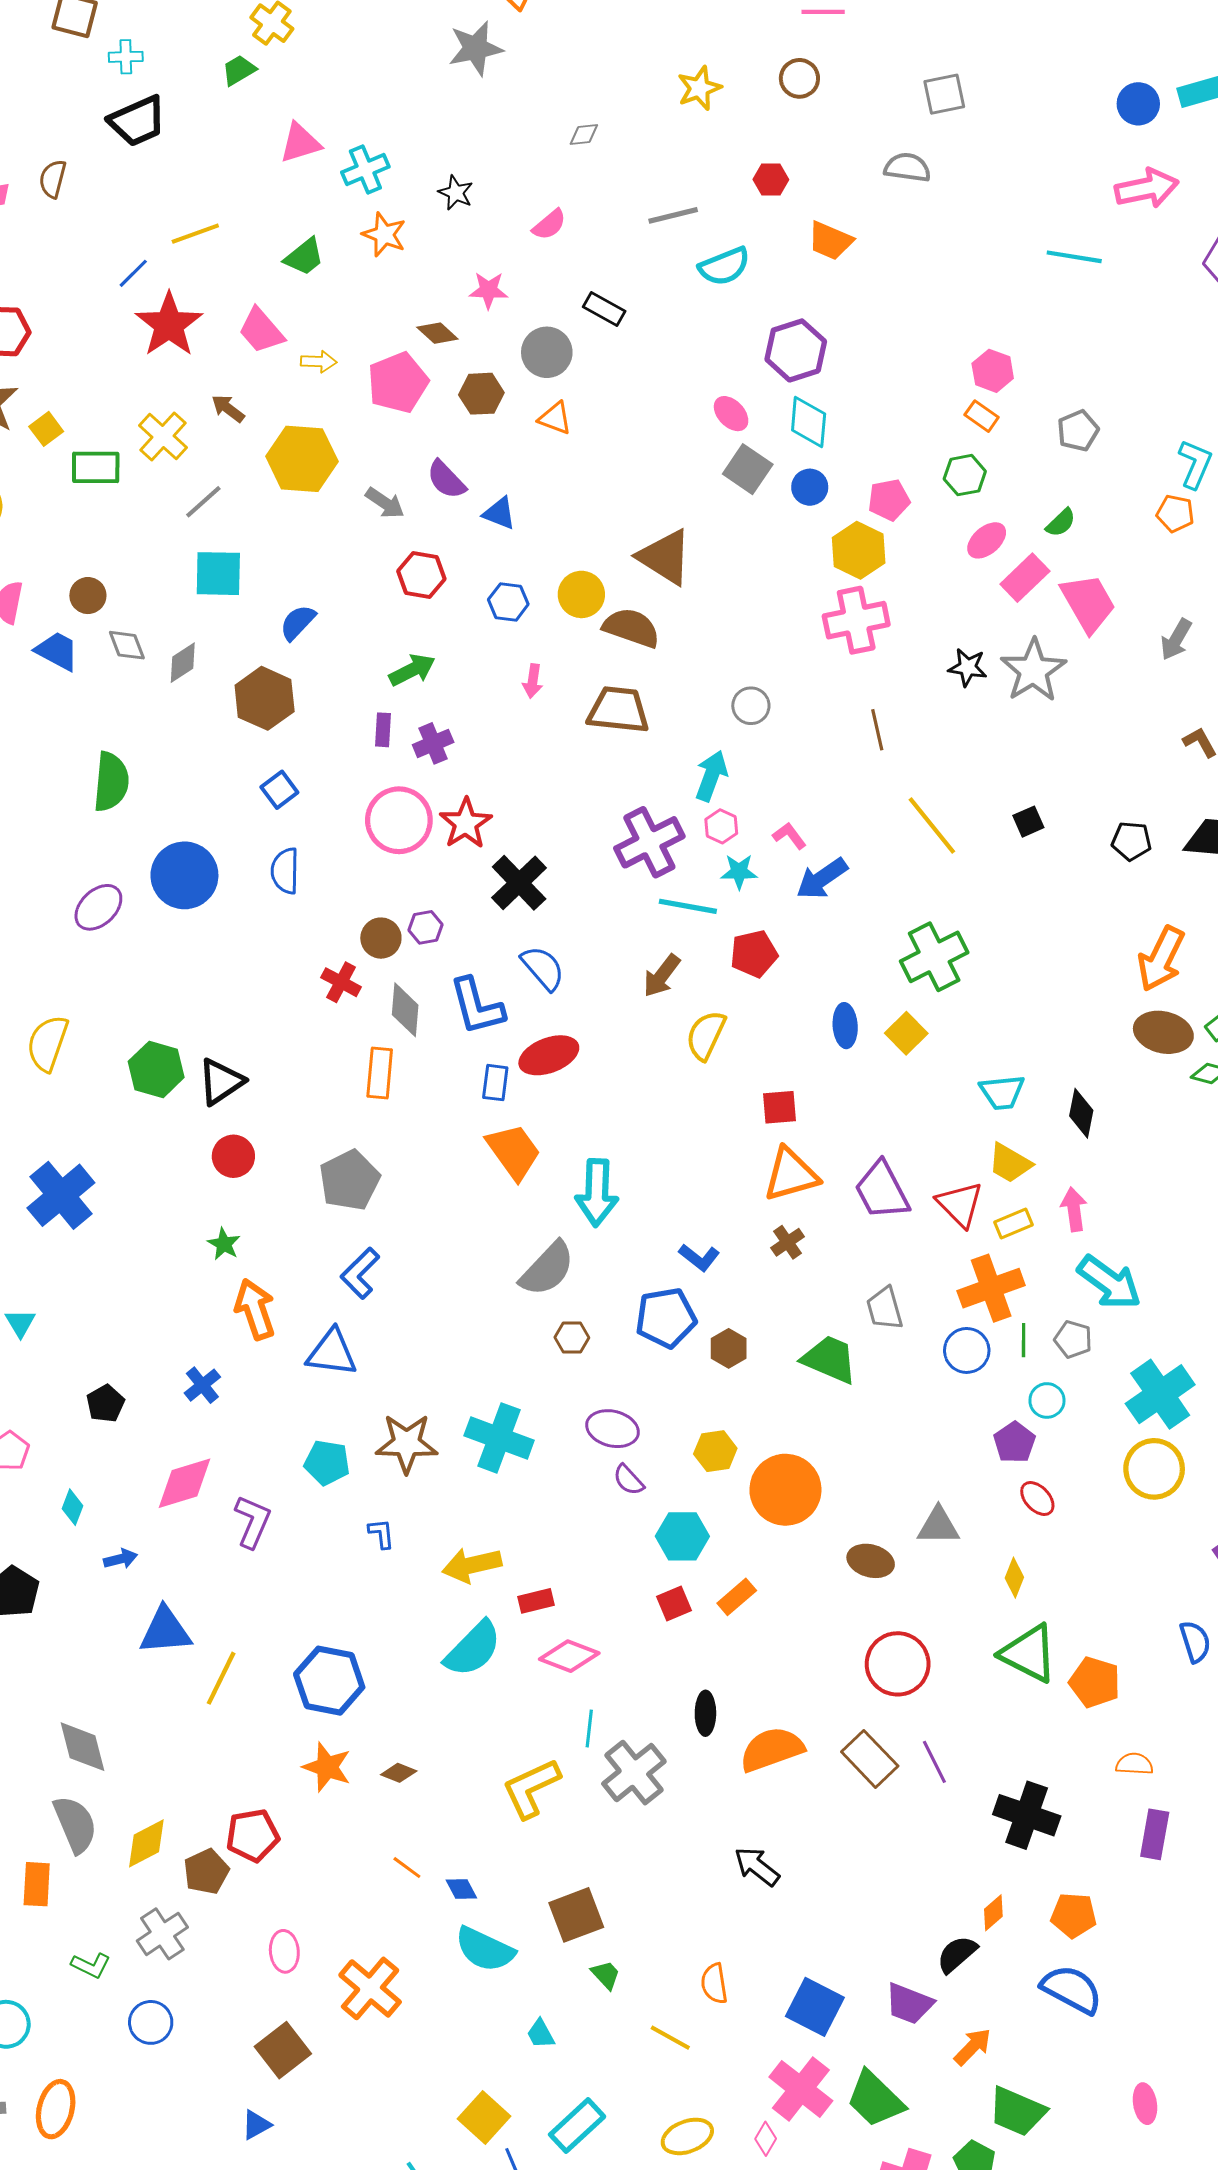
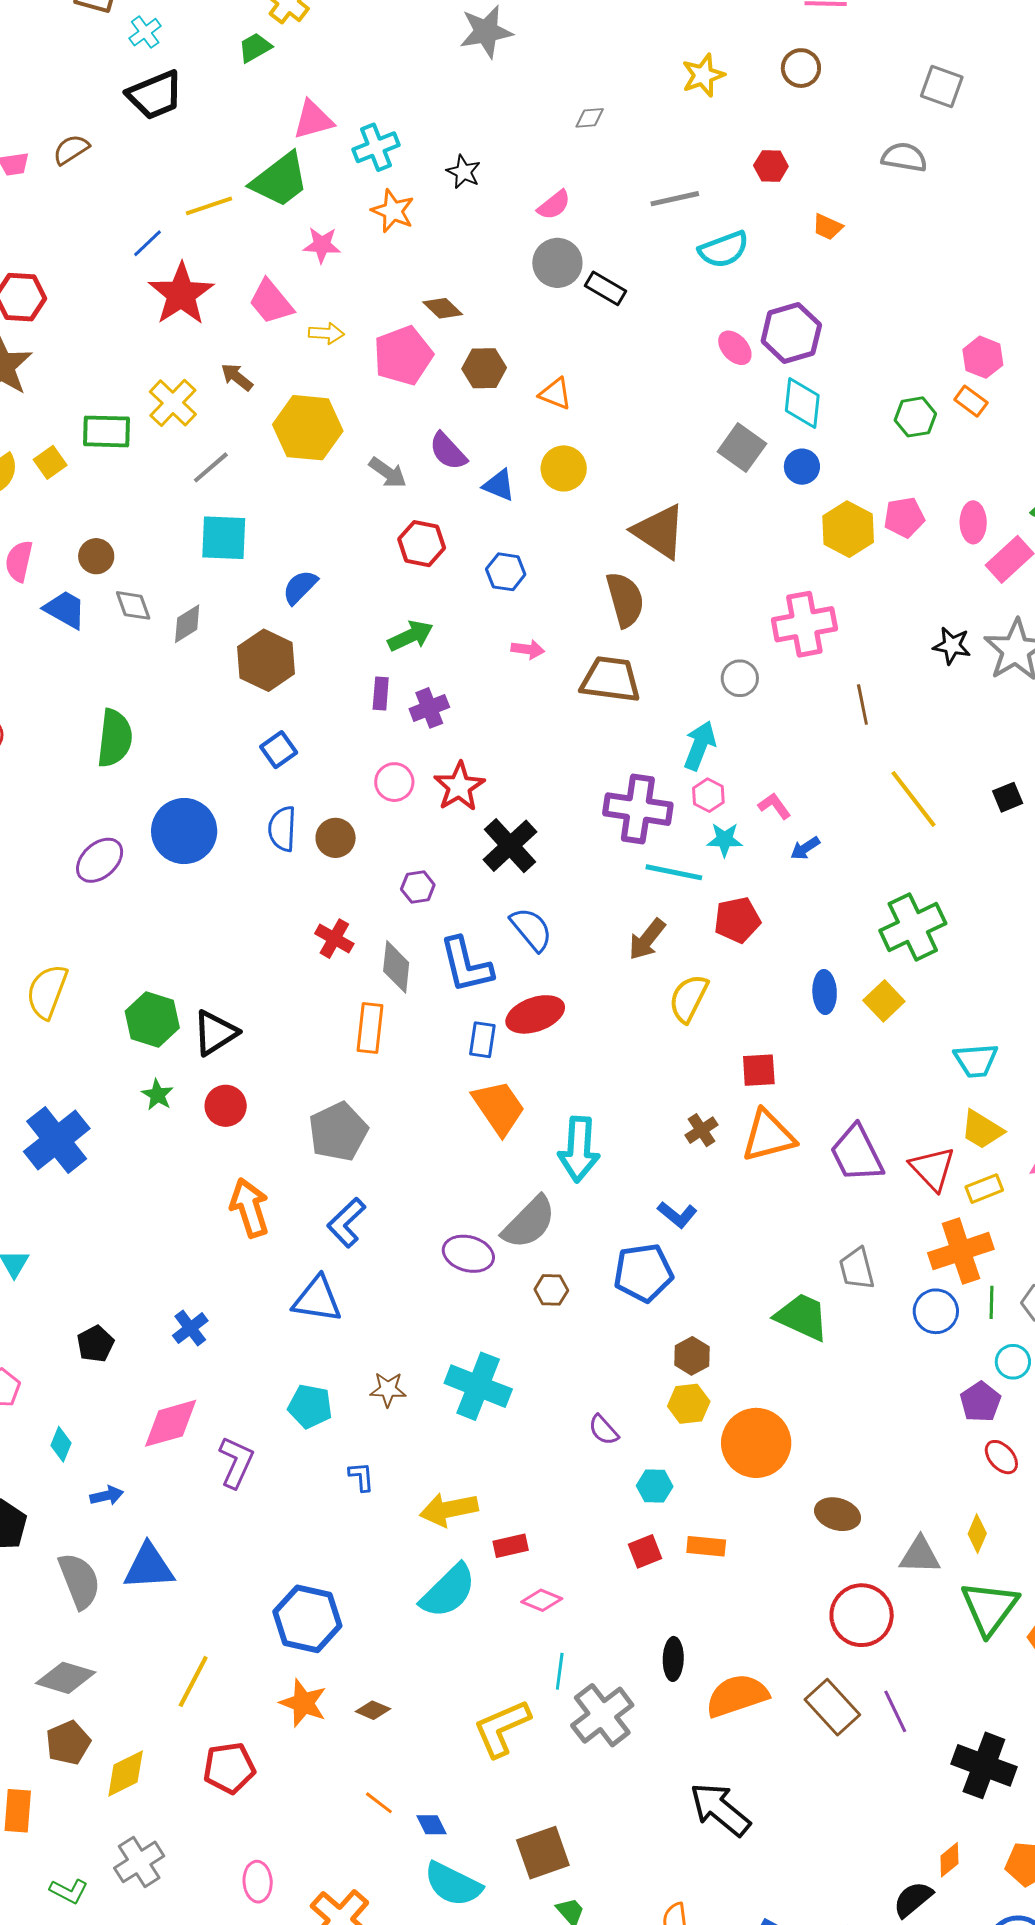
cyan cross: (126, 57) -> (145, 32), turned -36
gray square: (944, 94) -> (942, 87), turned 30
brown semicircle: (53, 179) -> (71, 149), turned 42
orange trapezoid: (830, 241) -> (827, 227), size x0.7
green trapezoid: (304, 257) -> (280, 180), moved, size x1.5
pink star: (488, 290) -> (322, 245), moved
gray circle: (547, 352) -> (557, 263), moved
pink ellipse: (731, 414) -> (735, 348), moved
yellow square: (46, 429) -> (50, 462), moved
green hexagon: (965, 475) -> (915, 417), moved
pink pentagon: (889, 500) -> (904, 517), moved
pink ellipse: (987, 540) -> (973, 522), turned -51
yellow circle: (581, 594) -> (564, 468), moved
pink cross: (856, 620) -> (804, 624), moved
brown semicircle: (631, 628) -> (625, 600), turned 54
pink arrow: (533, 681) -> (528, 649), turned -92
pink circle: (399, 820) -> (394, 782), size x0.6
purple cross: (649, 842) -> (638, 809), turned 34
blue arrow: (822, 879) -> (805, 848), size x0.6
brown circle: (381, 938) -> (336, 838), moved
brown cross: (788, 1242) -> (701, 1130), moved
green star: (224, 1244) -> (157, 1095), moved
orange arrow: (255, 1309) -> (249, 1208), moved
brown hexagon: (729, 1348) -> (692, 1356), moved
purple ellipse: (613, 1429) -> (468, 1254), moved
brown star: (407, 1443) -> (388, 1389), size x0.6
gray triangle: (938, 1526) -> (920, 1555), moved
cyan hexagon: (682, 1536) -> (655, 1486), size x0.7
orange rectangle: (737, 1597) -> (706, 1546), turned 45
green triangle: (1029, 1653) -> (990, 1608), turned 38
pink diamond: (569, 1656) -> (542, 1600), size x0.7
yellow line: (221, 1678) -> (193, 1681), moved
gray diamond: (83, 1747) -> (66, 1678), turned -60
gray semicircle: (75, 1824) -> (79, 1581), moved
black arrow: (757, 1866) -> (720, 1809), size x1.4
brown pentagon: (206, 1872) -> (68, 1743), moved

